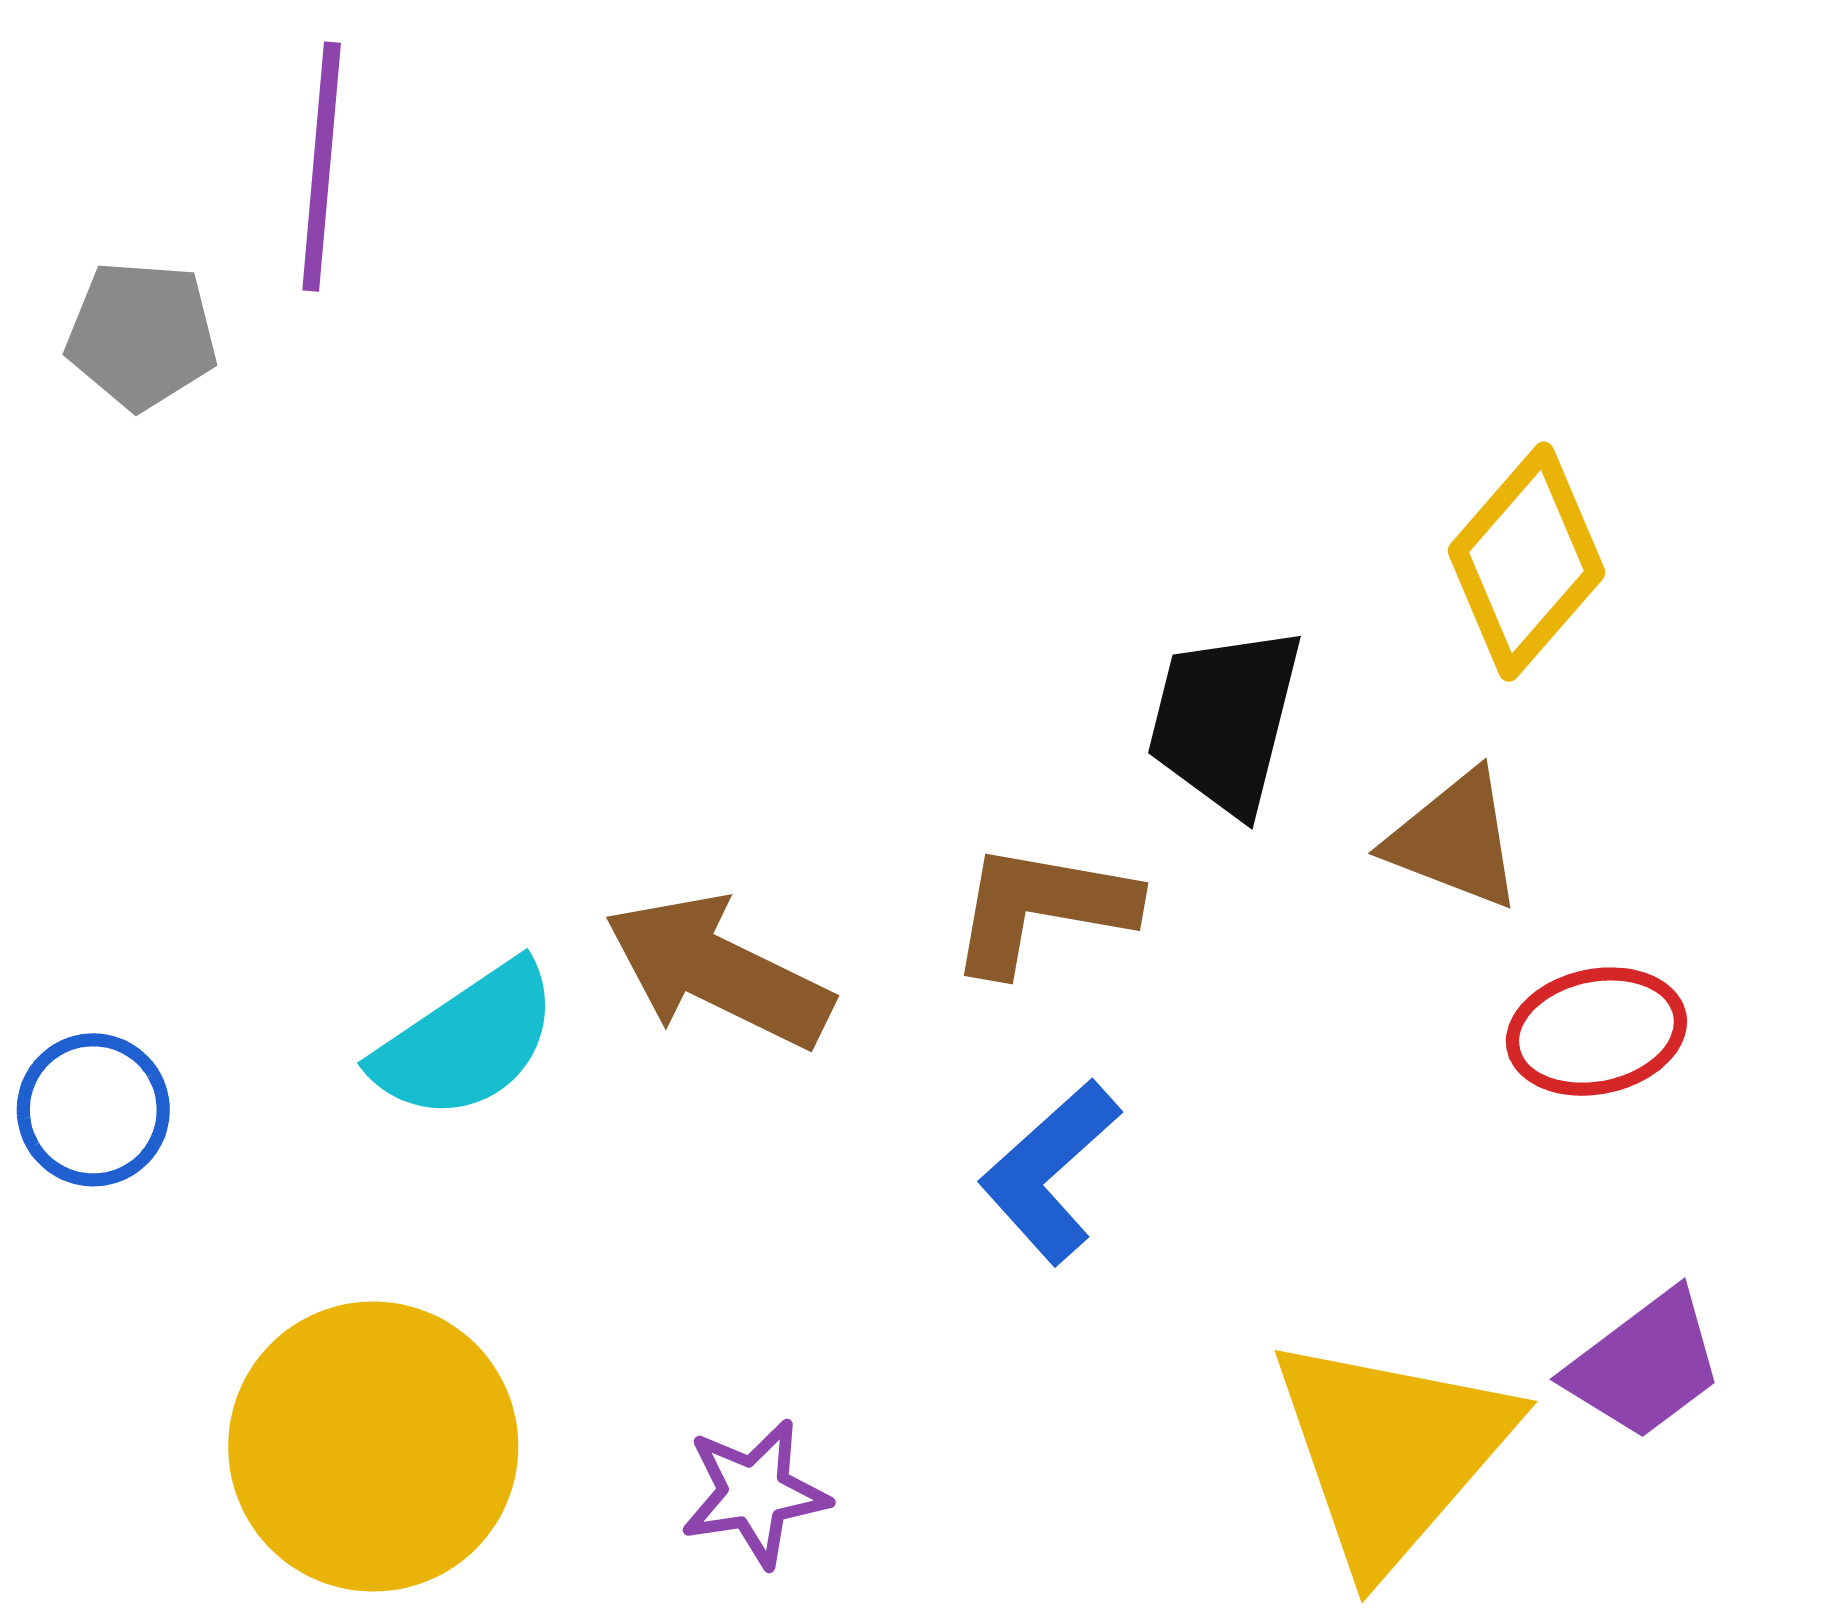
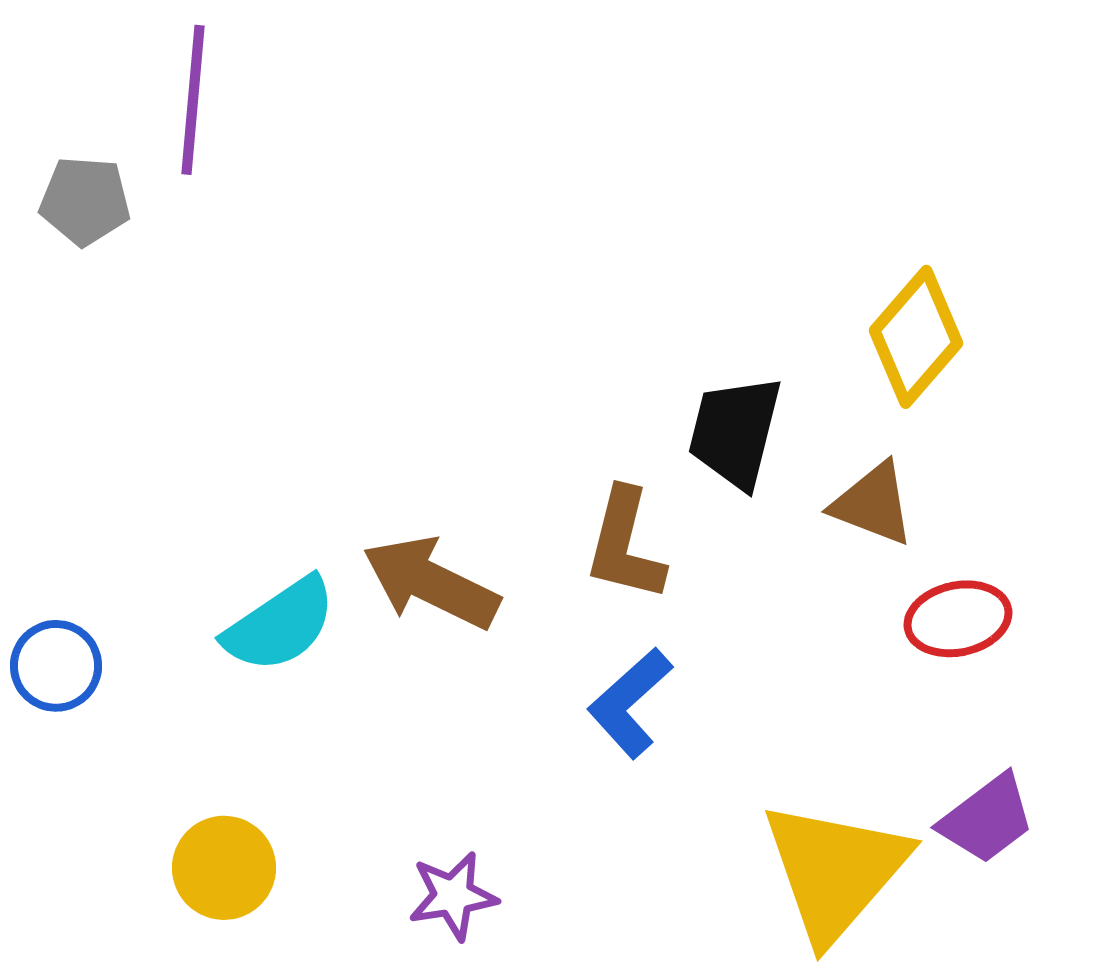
brown L-shape: (1041, 908) -> (625, 545), turned -86
yellow circle: (373, 1447) -> (224, 868), size x0.6

